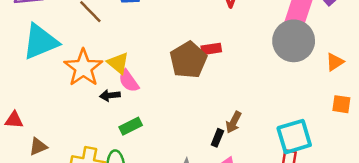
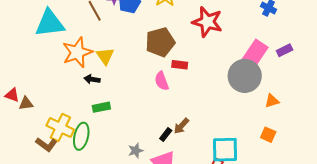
brown pentagon: (188, 60) -> (160, 42), moved
pink semicircle: (129, 81) -> (162, 81), moved
red triangle: (14, 120) -> (12, 95), moved

